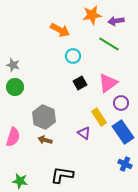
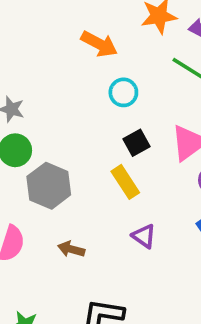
gray hexagon: (44, 117) -> (49, 186), moved
yellow rectangle: (99, 117) -> (125, 182), moved

